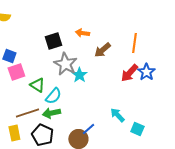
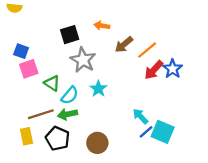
orange line: (134, 43) -> (147, 50), moved, turned 42
cyan star: (79, 75) -> (98, 89), moved
blue line: (88, 129) -> (146, 132), moved
cyan square: (137, 129) -> (163, 132), size x1.5

